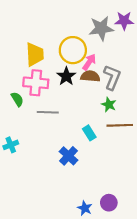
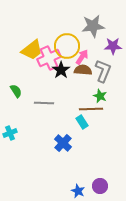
purple star: (124, 21) -> (113, 46), moved
yellow trapezoid: (35, 54) -> (32, 50), turned 55
pink cross: (36, 83) -> (49, 58), moved, turned -30
brown line: (120, 125) -> (91, 109), moved

